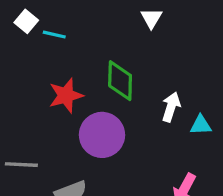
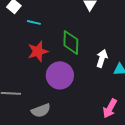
cyan line: (54, 35) -> (34, 22), moved

